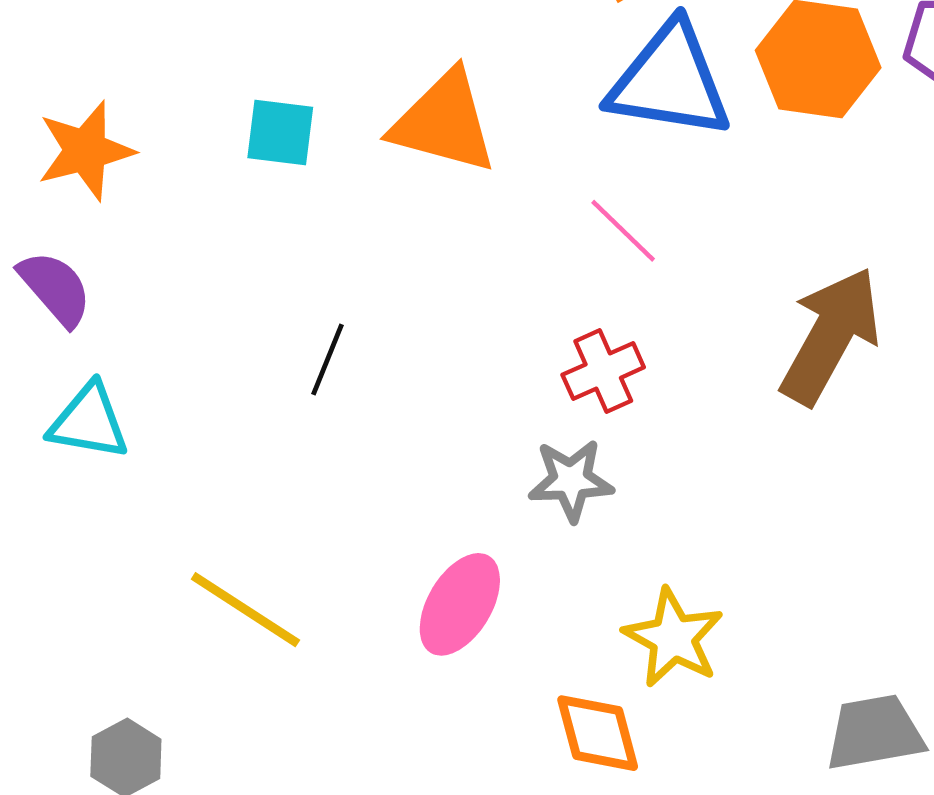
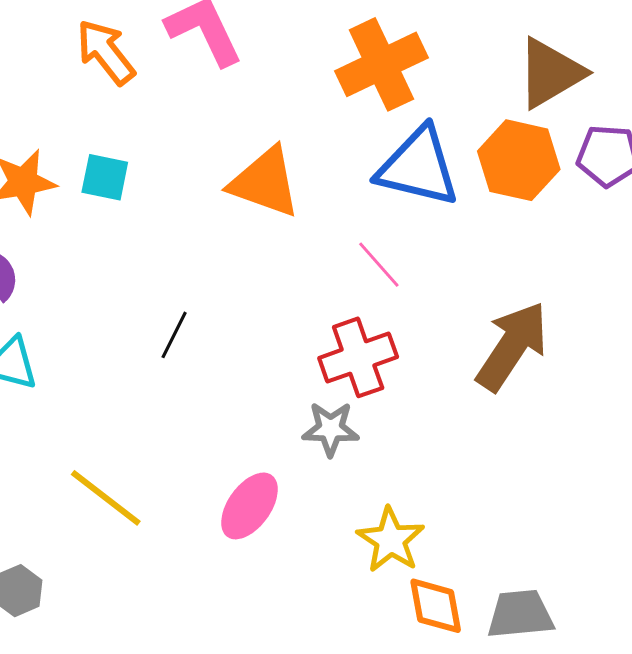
cyan square: (280, 132) -> (105, 177), moved
red cross: (603, 371) -> (358, 357), size x1.4
orange diamond: (598, 733) -> (436, 606), moved

